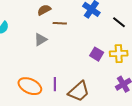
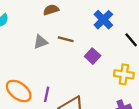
brown line: (60, 23) -> (66, 39), moved
purple square: (97, 54) -> (93, 56), moved

